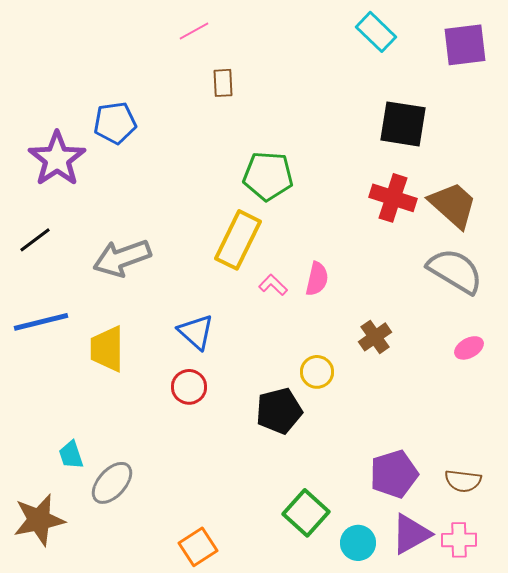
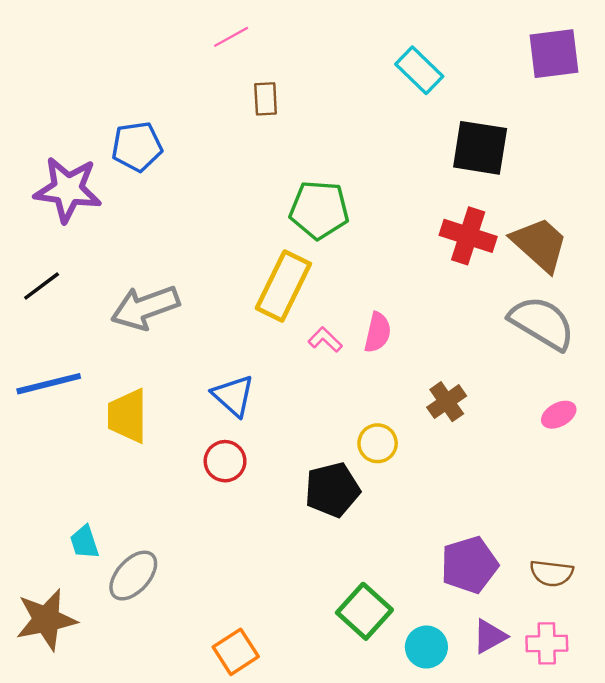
cyan rectangle: (376, 32) -> (419, 70), moved
purple star: (57, 159) -> (68, 189), turned -30
purple triangle: (411, 534) -> (490, 636), size x0.7

